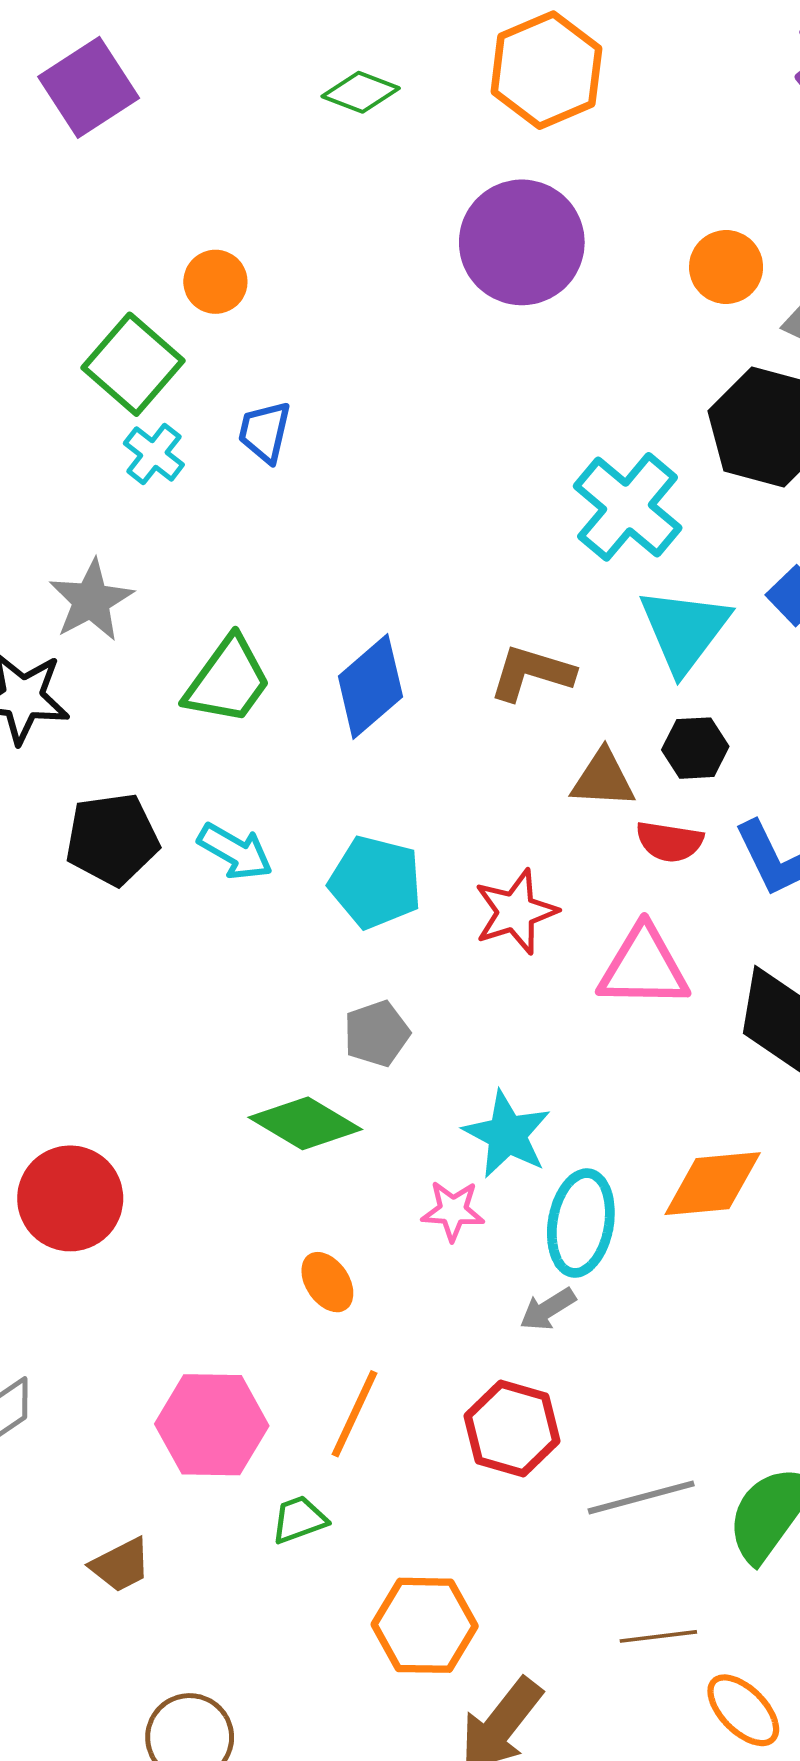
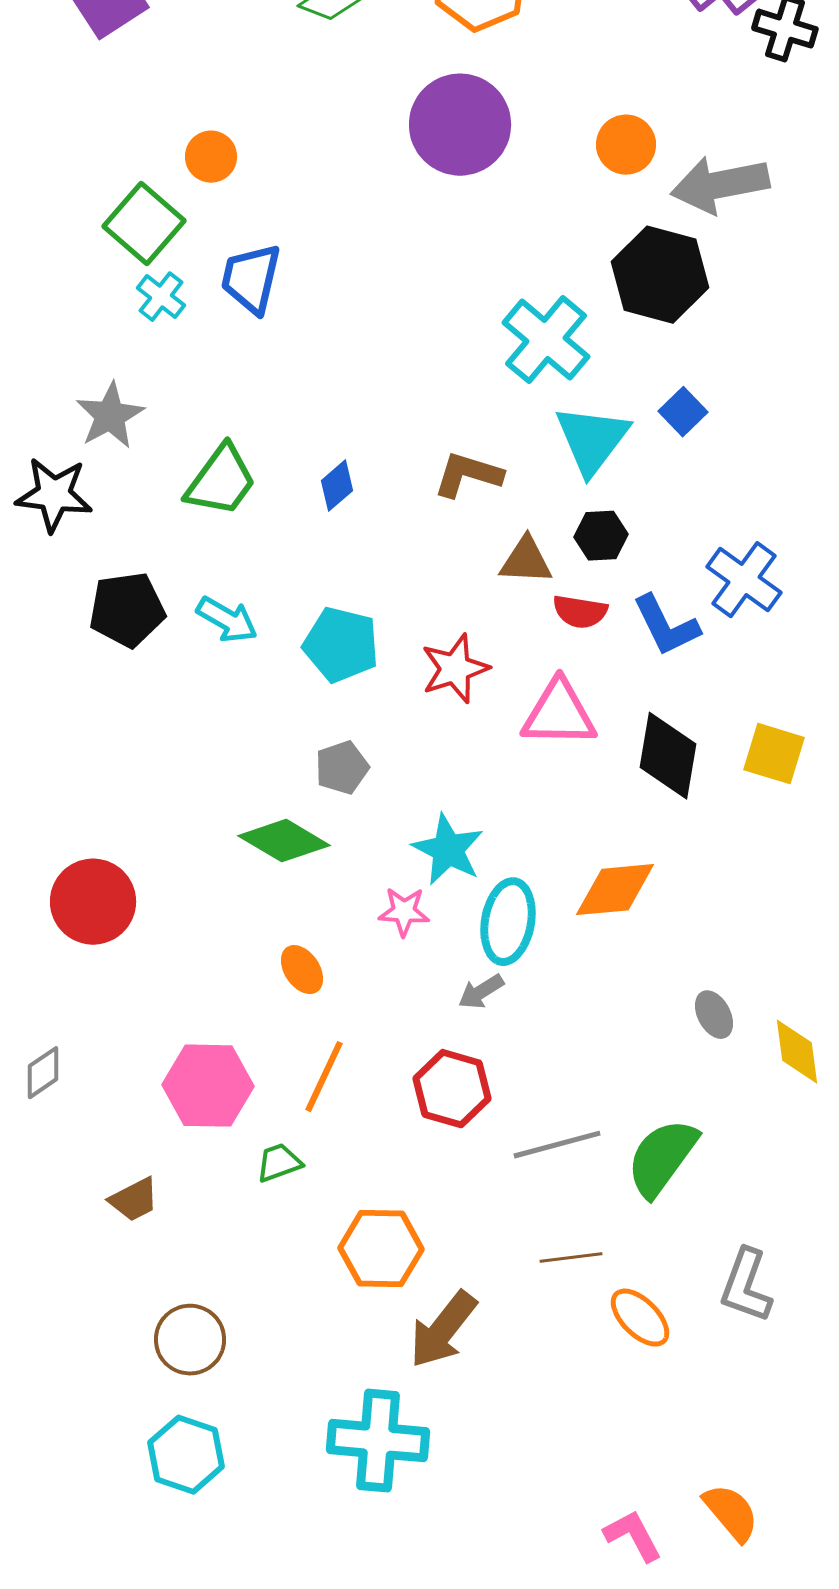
blue trapezoid: (265, 432) -> (251, 279), size x1.4
blue diamond: (370, 687) -> (337, 486), size x0.6

